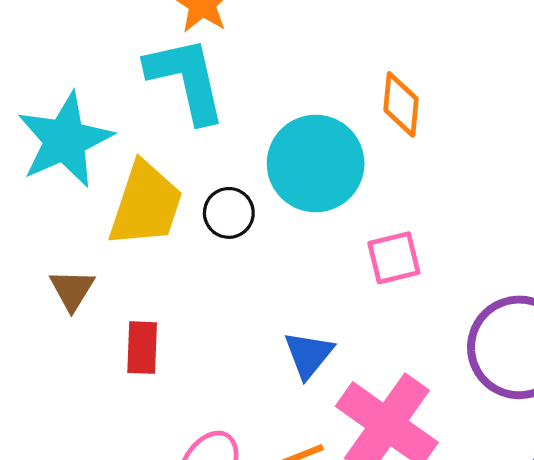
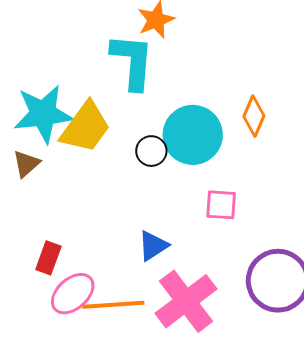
cyan star: (65, 140) -> (43, 114), moved
black circle: (229, 213) -> (151, 151), moved
red rectangle: (142, 348) -> (48, 258), moved

